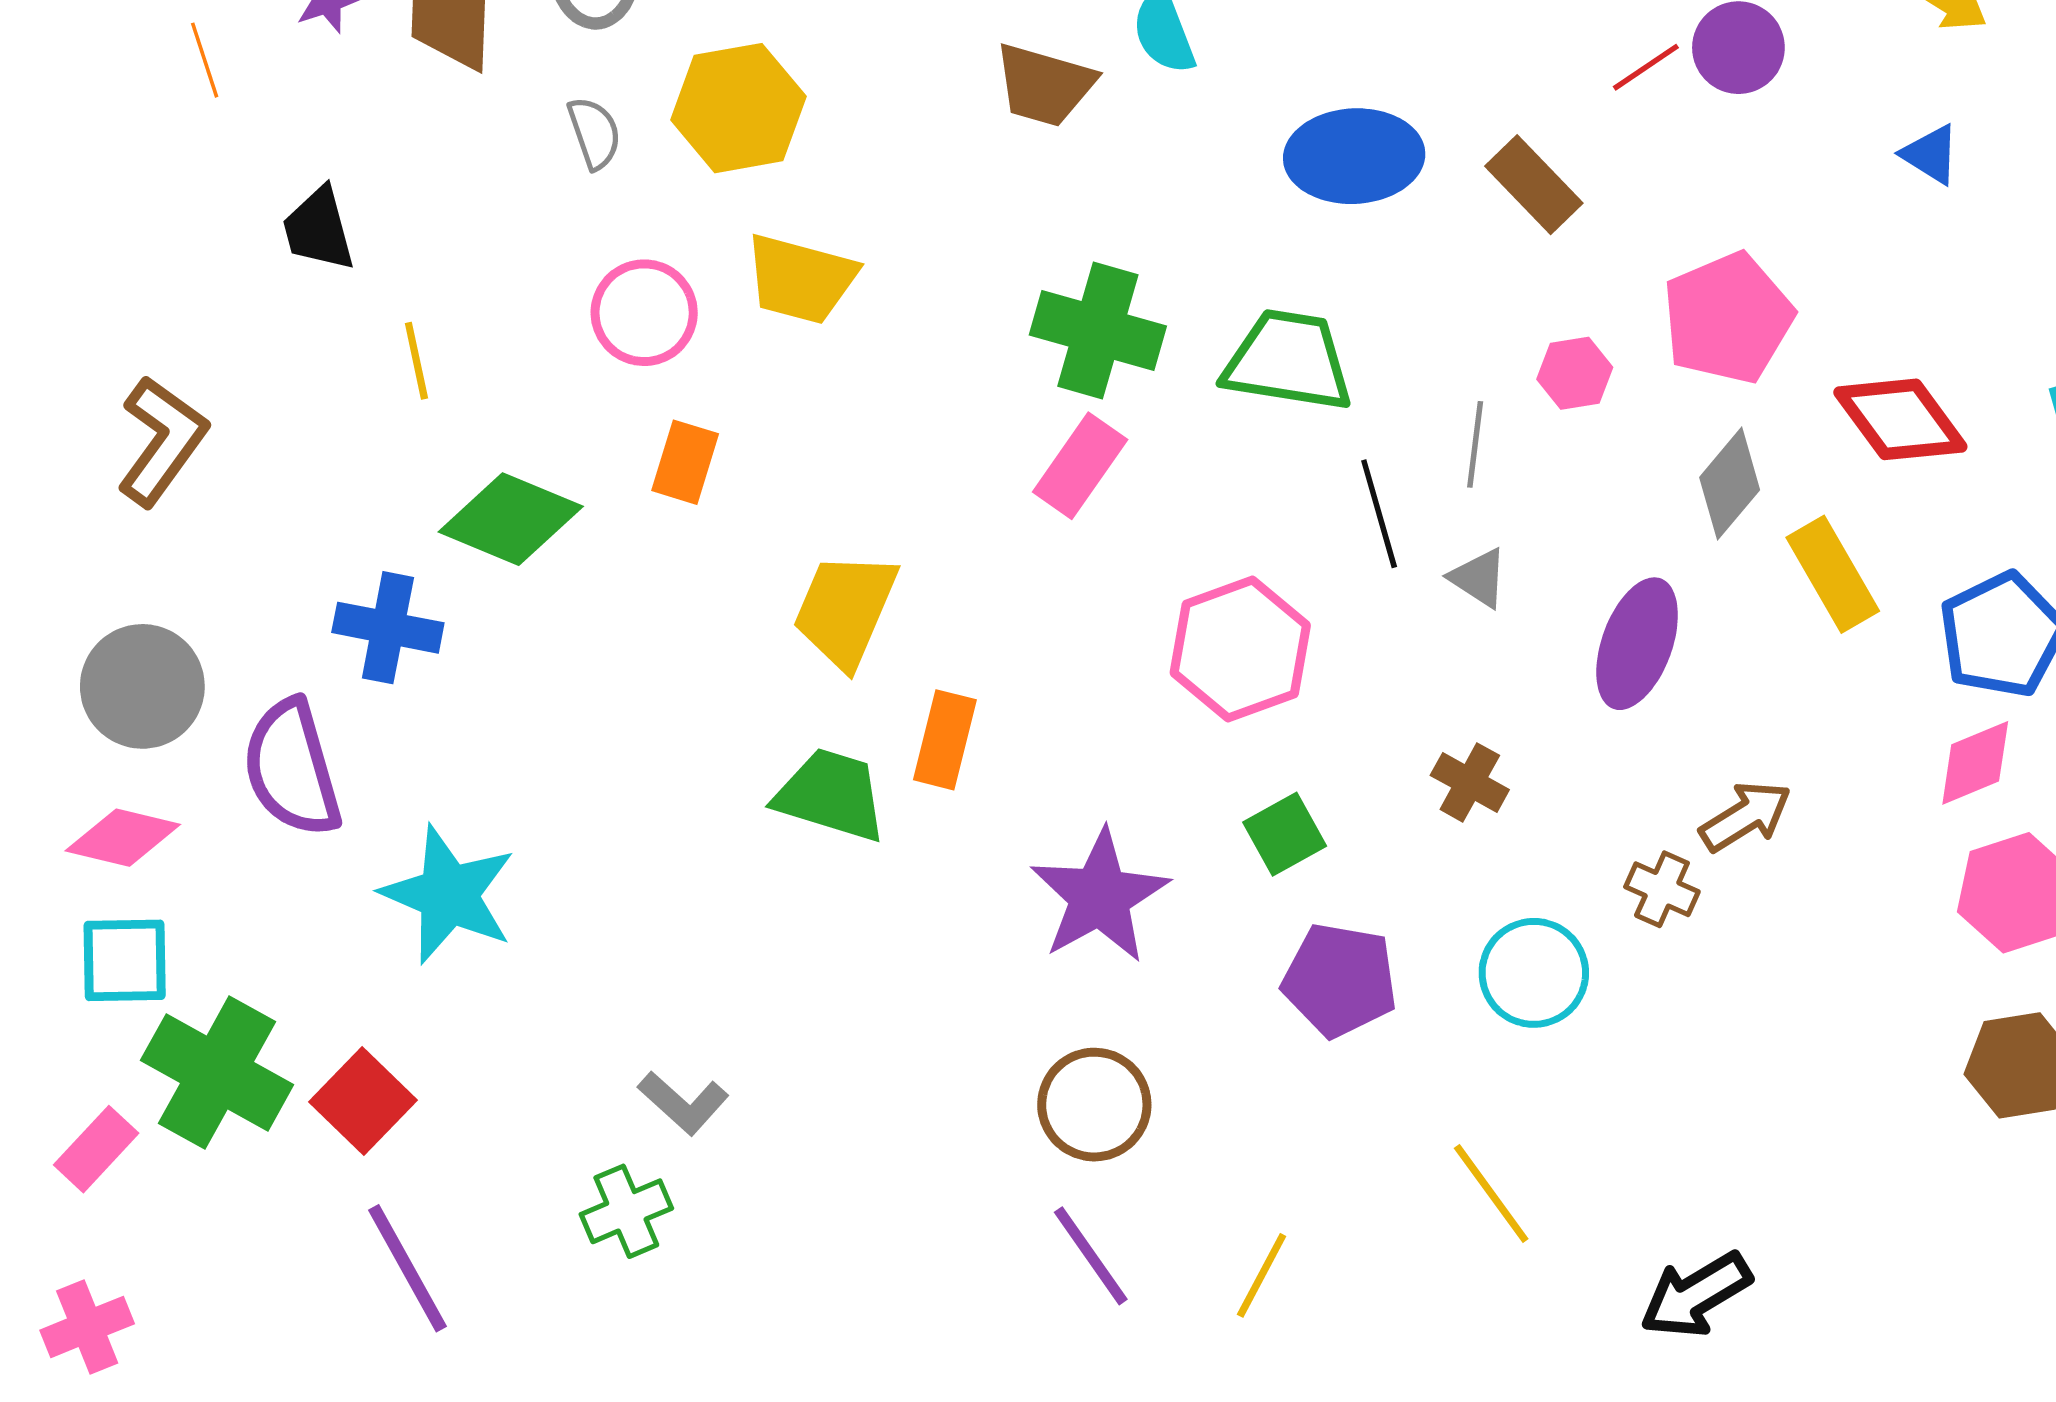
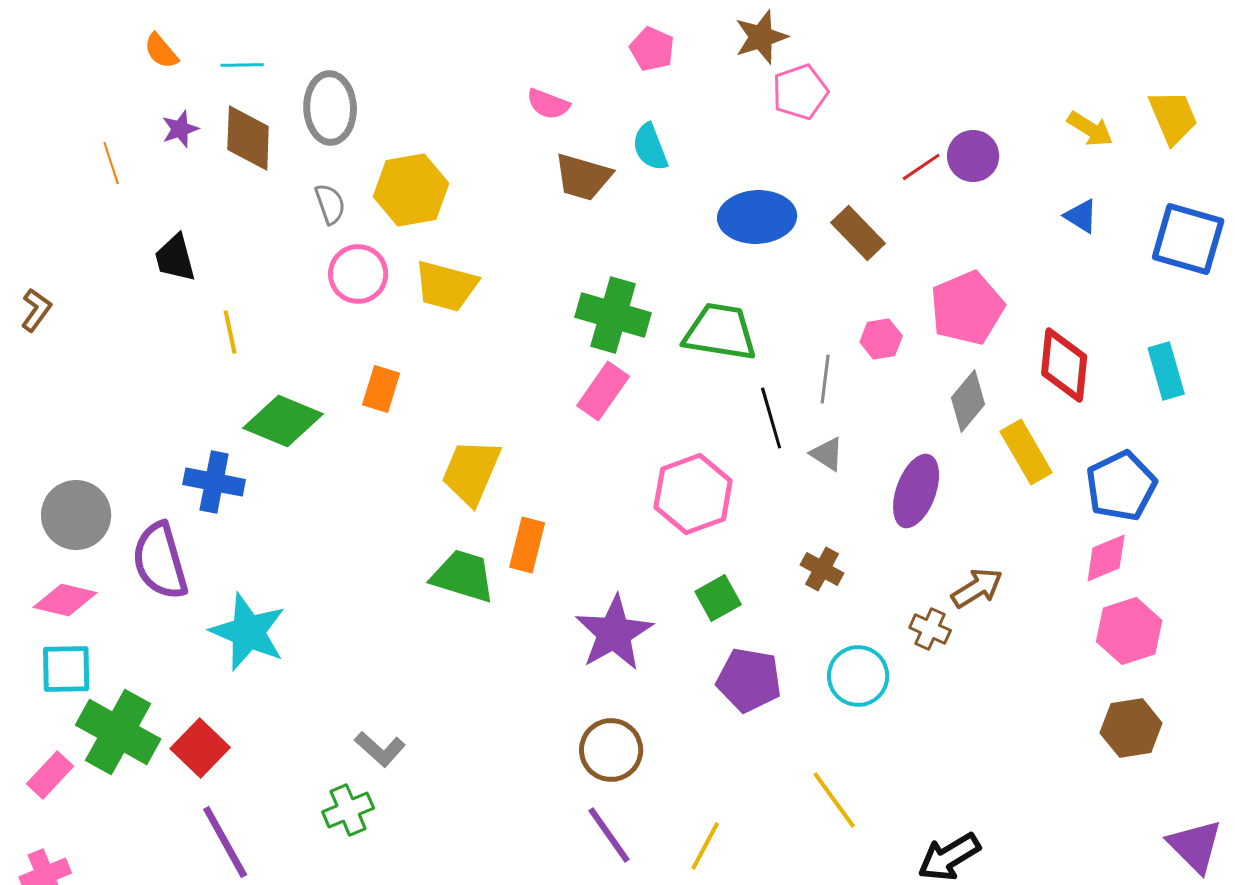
pink circle: (644, 313) -> (358, 274), moved
red diamond: (1900, 419) -> (1064, 365), turned 42
brown L-shape: (162, 441) -> (36, 310), moved, size x0.6

